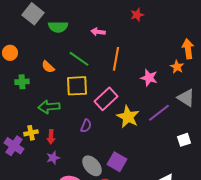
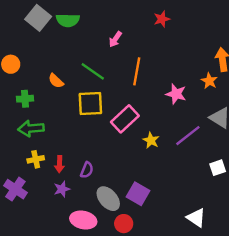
green semicircle: (58, 27) -> (68, 20), moved
pink arrow: (98, 32) -> (115, 39), turned -64
green arrow: (49, 107) -> (31, 128), moved
yellow star: (128, 117) -> (151, 140), size x0.6
purple semicircle: (86, 126) -> (87, 170), moved
purple cross: (14, 146) -> (15, 189), moved

